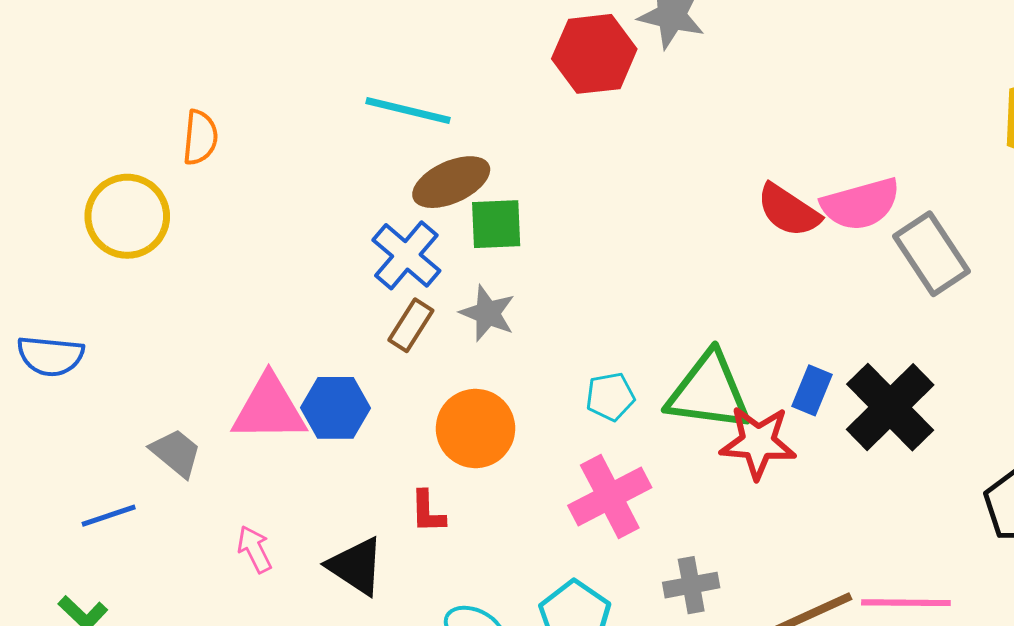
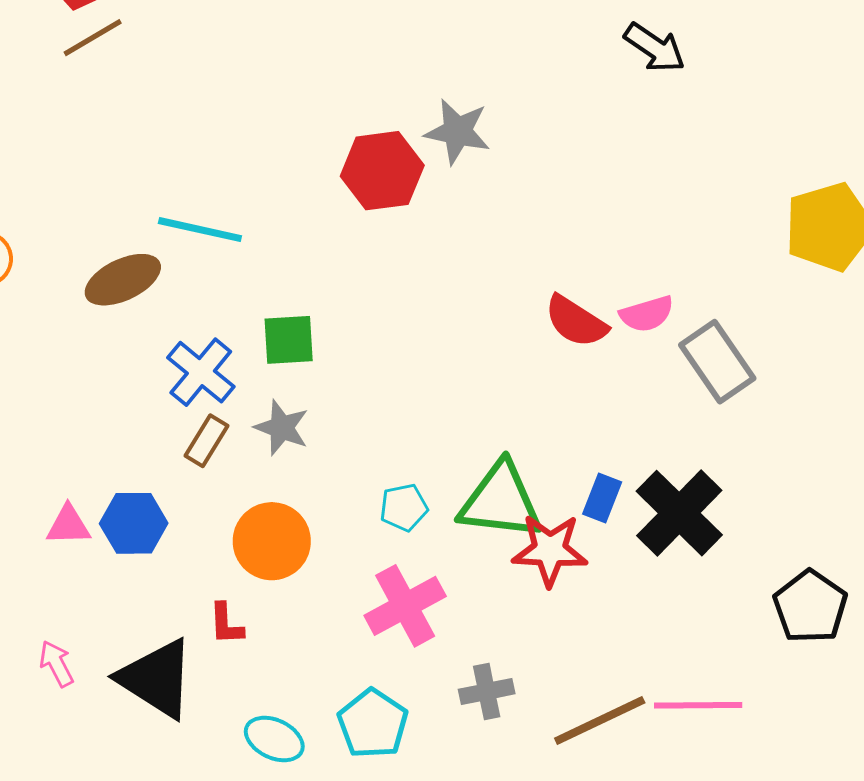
brown ellipse: (451, 182) -> (123, 280), moved
pink semicircle: (861, 204) -> (647, 314), size x0.7
pink triangle: (269, 409) -> (68, 525), size x0.6
black triangle: (356, 566) -> (157, 679), size x1.4

